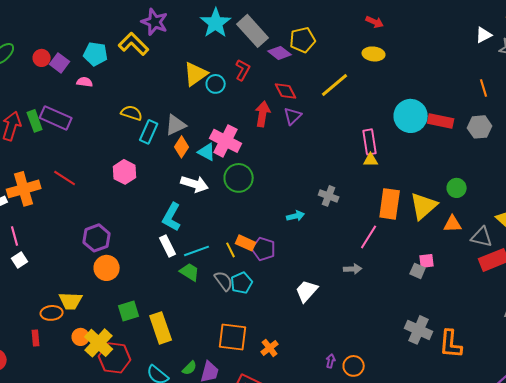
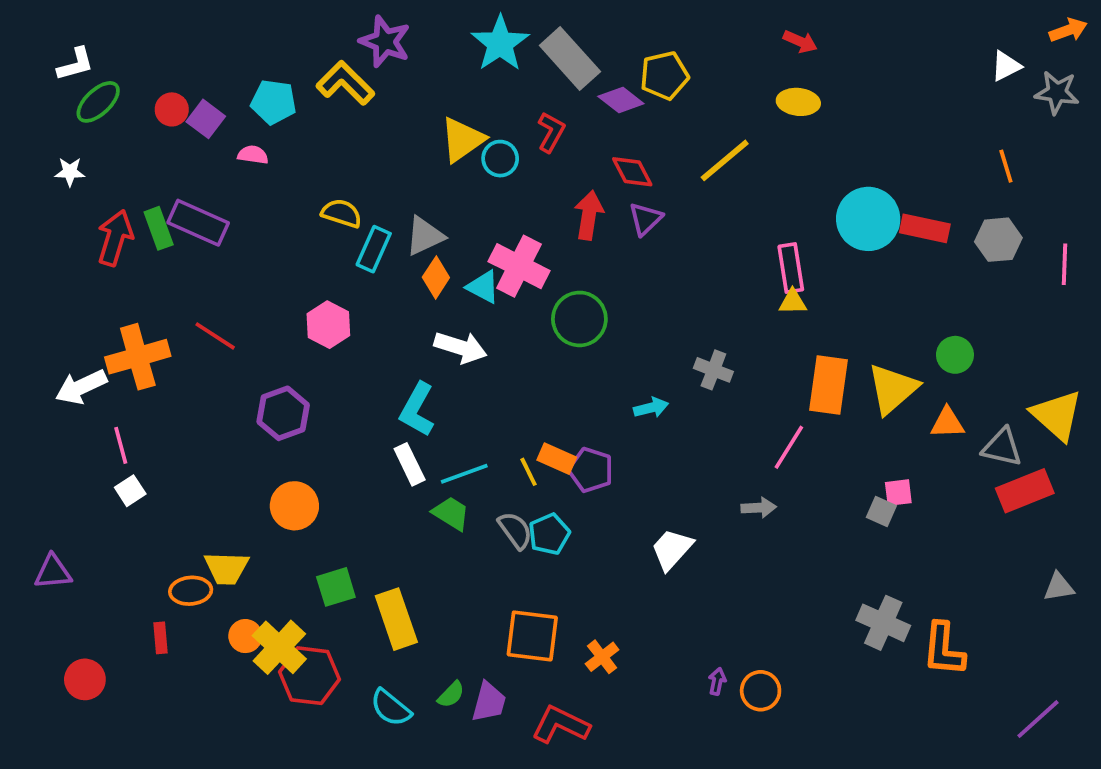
green circle: (239, 178) -> (579, 319), moved
purple hexagon: (97, 238) -> (283, 413), moved

